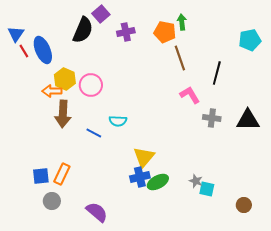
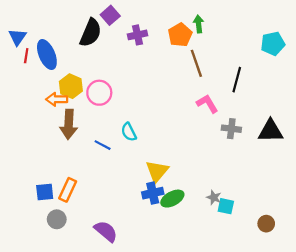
orange pentagon: (165, 32) -> (180, 35), turned 30
red line: (24, 51) -> (26, 56), turned 40
cyan semicircle: (118, 121) -> (129, 132), turned 60

